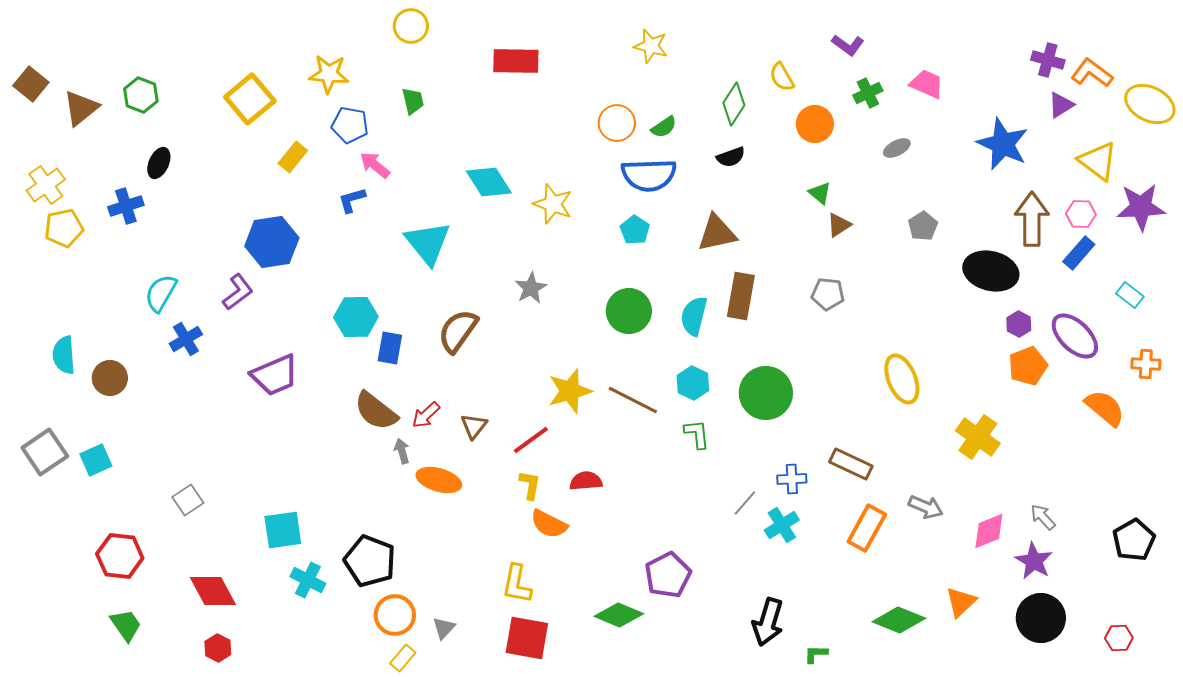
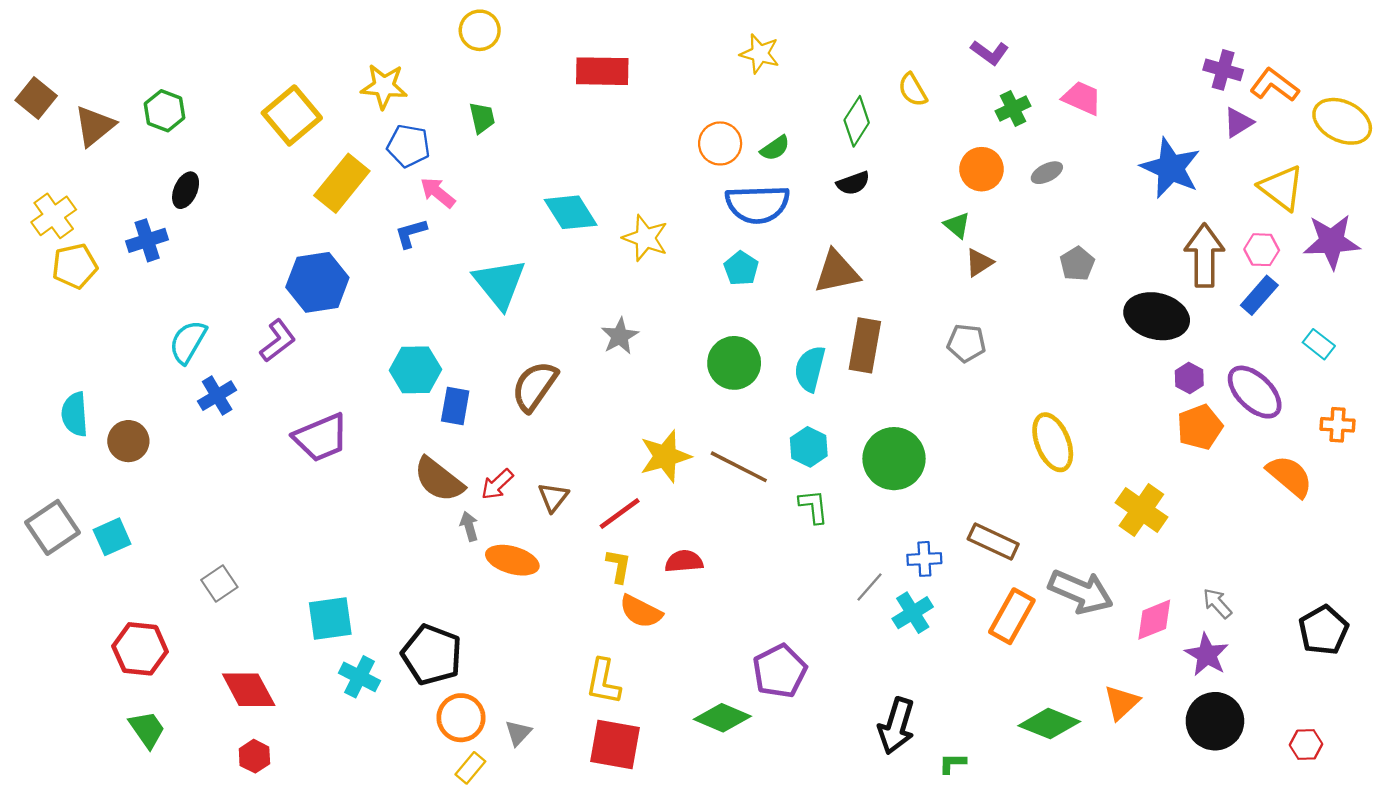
orange circle: (815, 124) -> (982, 169), moved
yellow rectangle: (293, 157) -> (342, 183), size x1.6
gray arrow: (926, 507) -> (1081, 592), size x1.6

